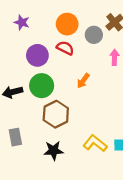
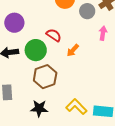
red semicircle: (65, 48) -> (54, 35), moved
purple circle: (37, 55) -> (14, 23), moved

